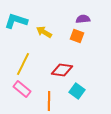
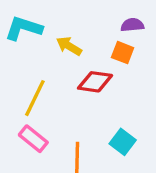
red diamond: (62, 70) -> (95, 82), moved

